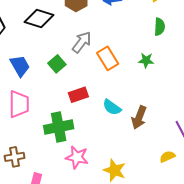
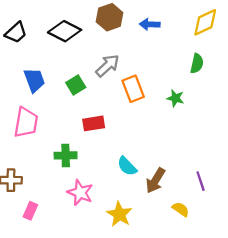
cyan semicircle: (112, 107) -> (127, 166), moved
brown arrow: (139, 117) -> (155, 180), moved
green cross: (59, 127) -> (66, 155), size x0.7
yellow semicircle: (167, 157) -> (181, 209), turned 49

